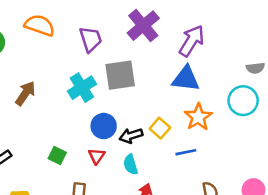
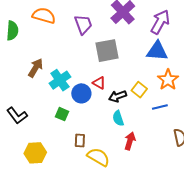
cyan cross: (82, 88) -> (60, 80), moved
blue circle: (104, 126) -> (81, 93), moved
red triangle: (97, 156) -> (99, 83), moved, turned -32

